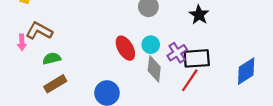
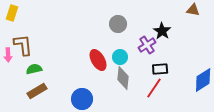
brown L-shape: (39, 31) -> (23, 45), turned 55
purple cross: (177, 53) -> (147, 45), moved
black rectangle: (197, 58) -> (160, 69), size x0.7

